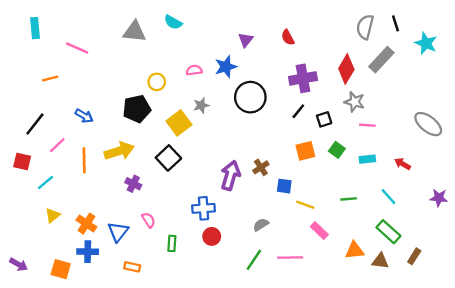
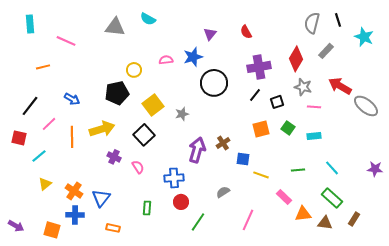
gray rectangle: (381, 60) -> (326, 51), size x0.7
gray star: (201, 105) -> (182, 114), moved
red arrow: (402, 164) -> (340, 86), moved, size x1.6
pink semicircle: (149, 220) -> (138, 167), moved
pink rectangle: (319, 231) -> (284, 197), moved
pink line: (290, 257) -> (248, 220), turned -65
green line: (254, 260) -> (198, 222), moved

